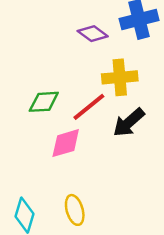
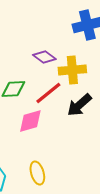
purple diamond: (93, 34) -> (44, 57), moved

